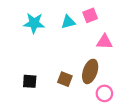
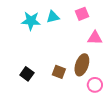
cyan triangle: (68, 22) -> (53, 17), moved
black square: (30, 81) -> (27, 74), turned 32

